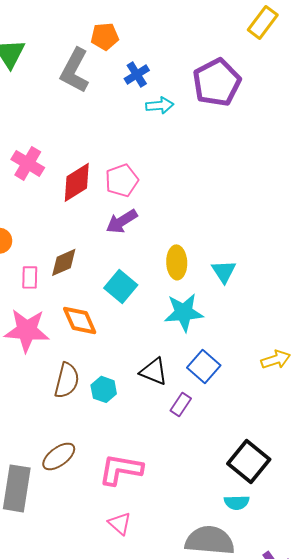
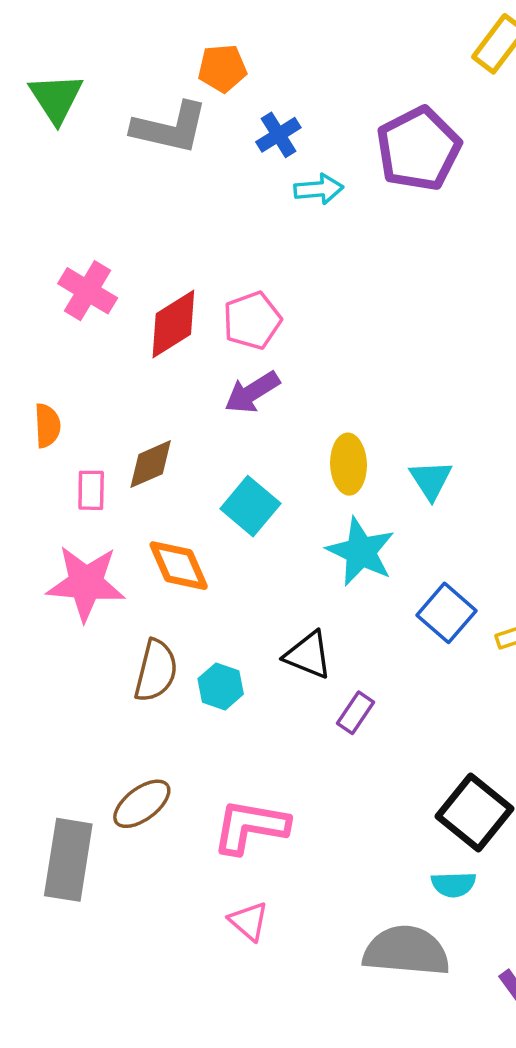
gray L-shape: (75, 70) -> (170, 128), turned -105
cyan star: (184, 312) -> (361, 552), turned 30
blue square: (204, 366) -> (447, 613), moved

